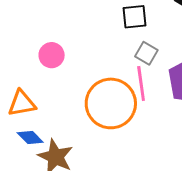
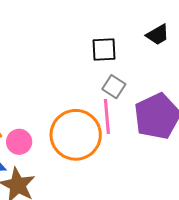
pink circle: (52, 55) -> (19, 142), moved

